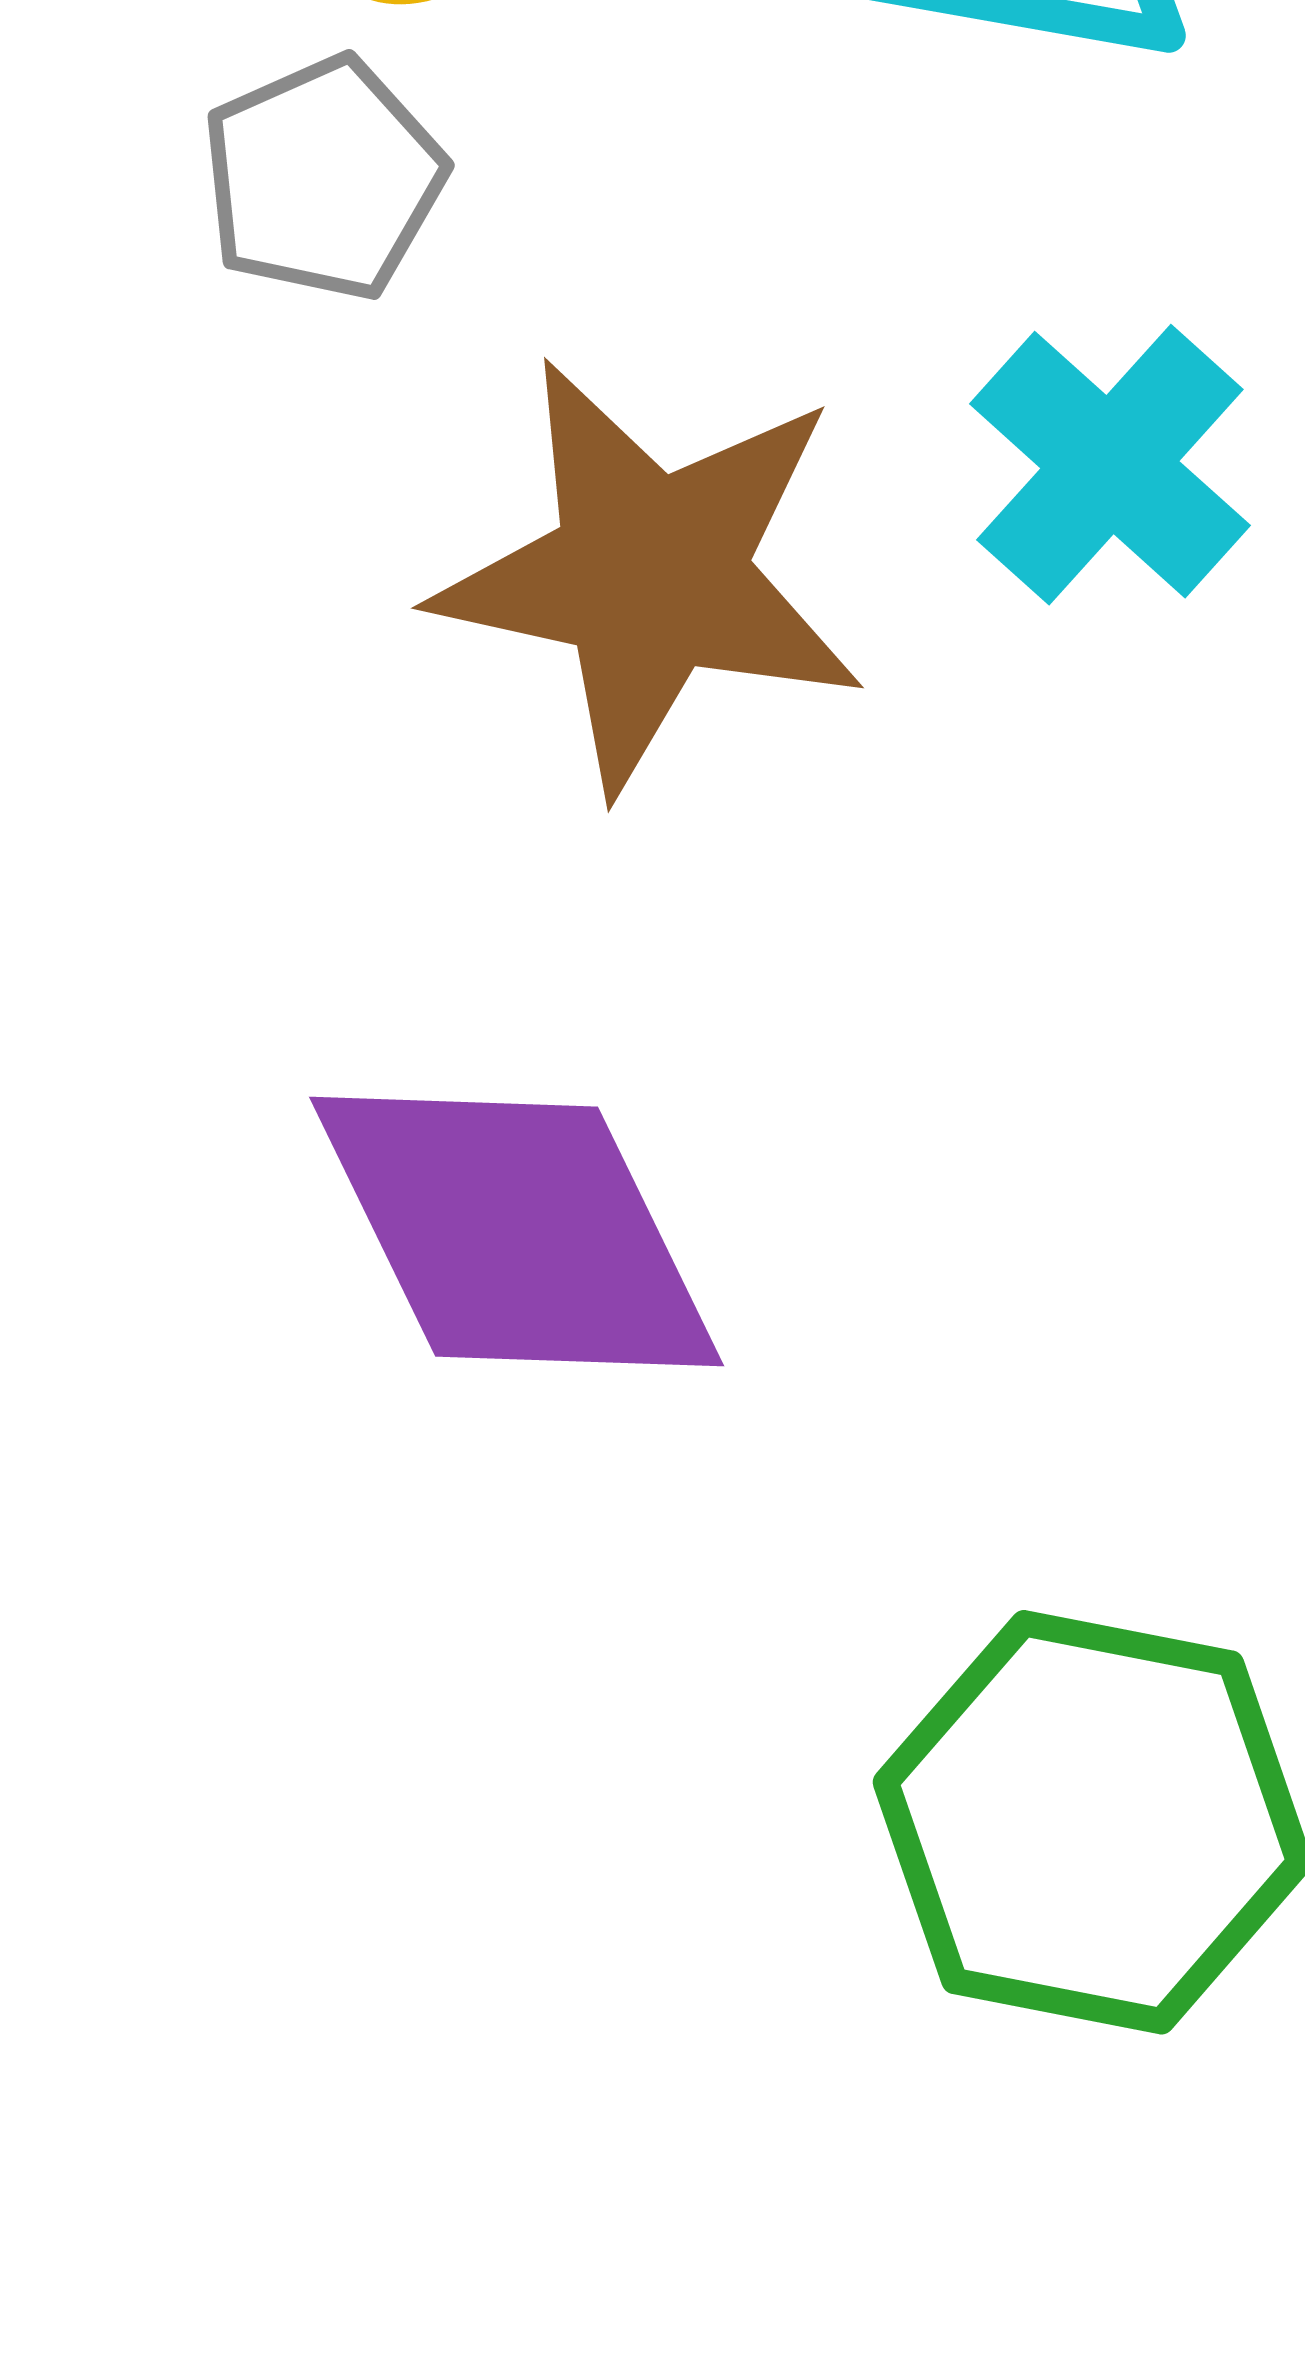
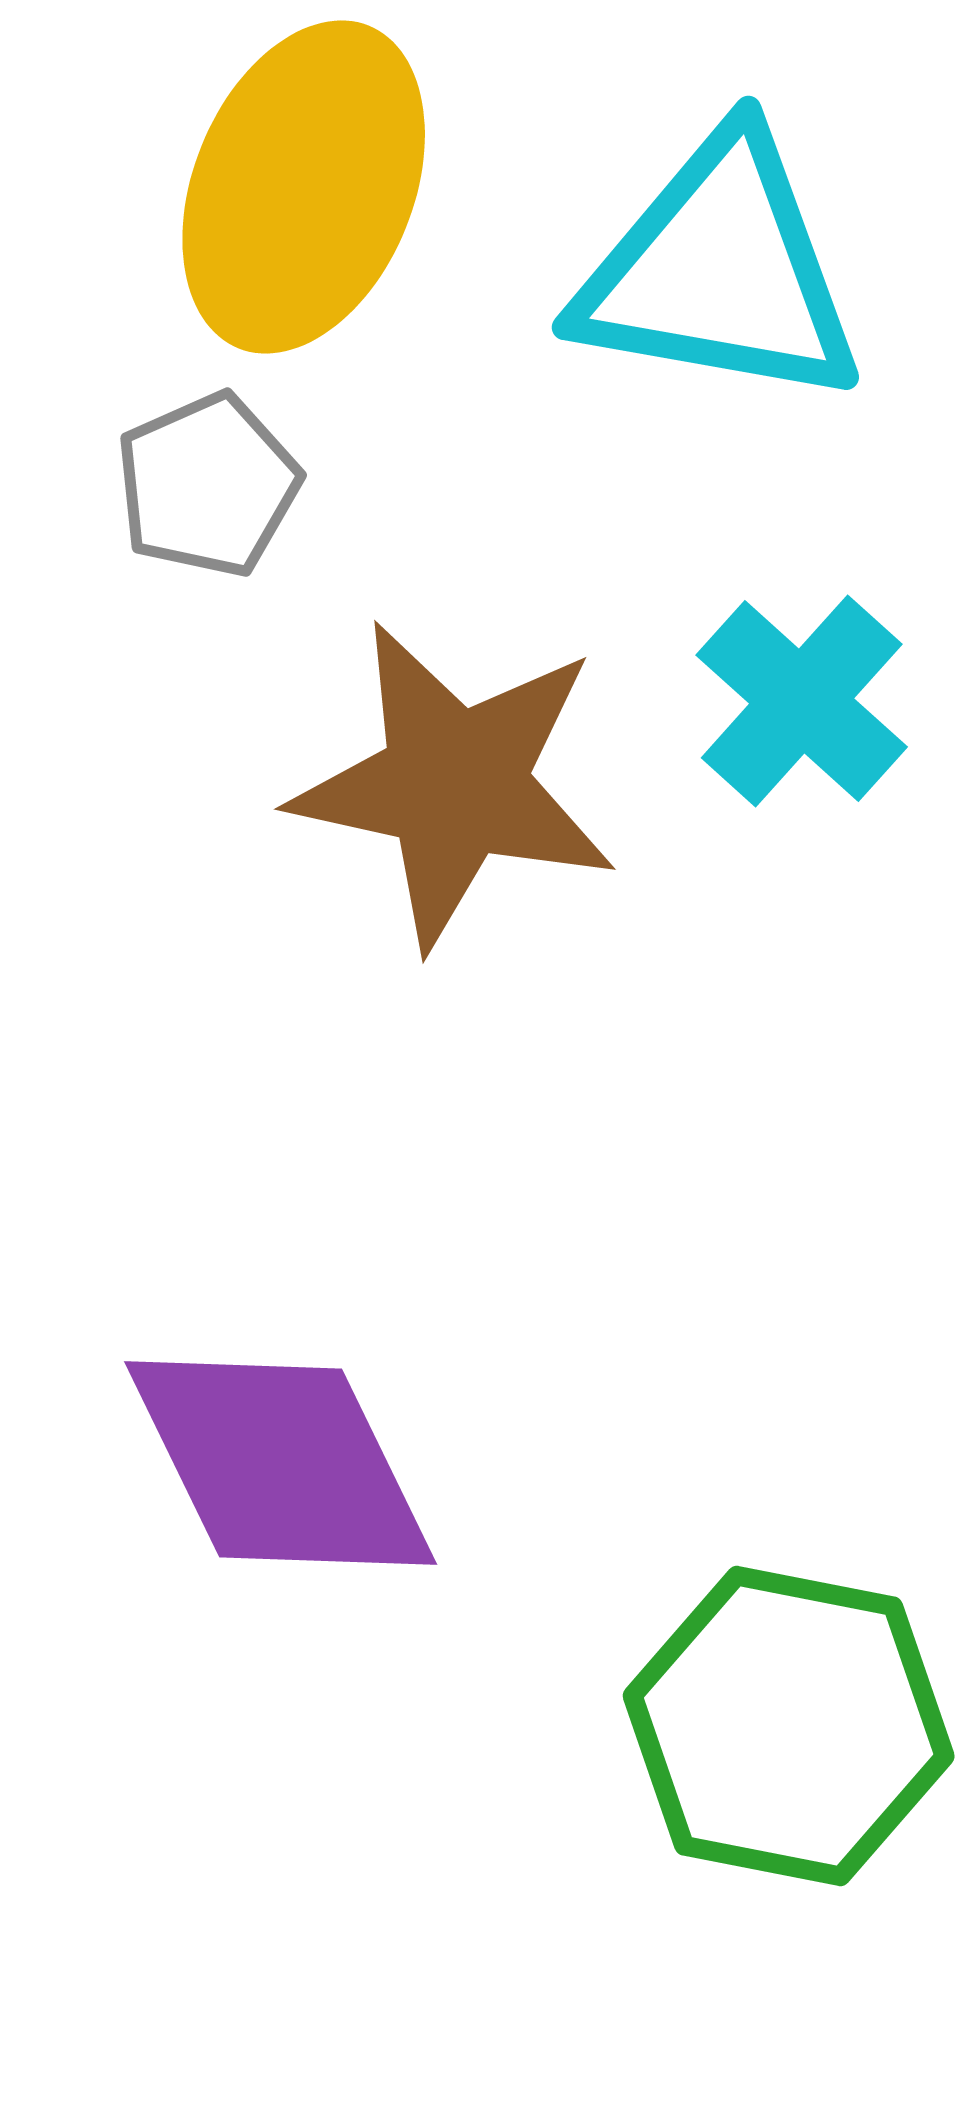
purple diamond: (517, 1232) -> (281, 1463), moved

